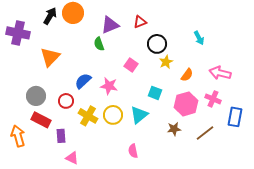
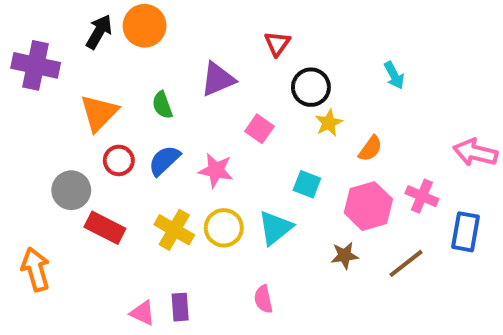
red triangle: (140, 22) -> (277, 44), turned -32
purple triangle: (110, 25) -> (218, 79), moved
green semicircle: (99, 44) -> (162, 105), moved
pink arrow: (220, 73) -> (475, 153), moved
red circle: (66, 101) -> (119, 160), moved
red rectangle: (41, 120) -> (105, 228), moved
purple rectangle: (61, 136) -> (180, 307), moved

